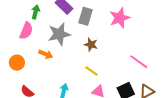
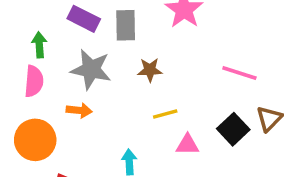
gray star: (59, 34) -> (91, 69), turned -30
orange circle: (17, 63) -> (35, 140), size x1.5
yellow line: (92, 71) -> (165, 114), turned -32

